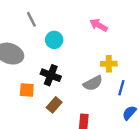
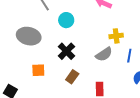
black cross: (51, 75) -> (66, 51), turned 30
orange square: (27, 90) -> (38, 70), moved

